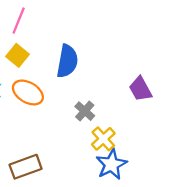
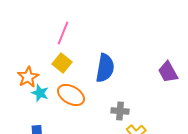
purple trapezoid: (140, 89) -> (168, 72), moved
gray cross: (85, 111) -> (120, 111), turned -36

